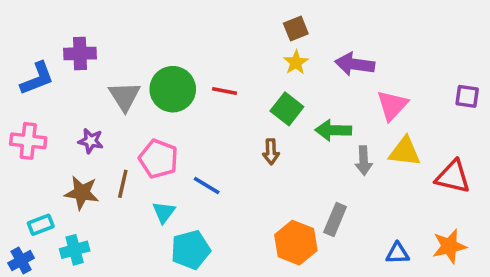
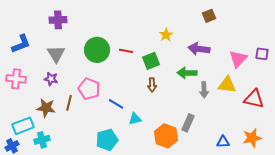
brown square: (296, 29) -> (209, 16), moved
purple cross: (80, 54) -> (58, 20), moved
purple arrow: (355, 64) -> (199, 49), moved
gray triangle: (125, 96) -> (56, 54), moved
pink triangle: (392, 105) -> (238, 59), moved
green square: (287, 109) -> (151, 61), moved, turned 30
cyan triangle: (164, 212) -> (135, 119), moved, turned 40
cyan rectangle: (41, 225) -> (23, 126), size x1.5

